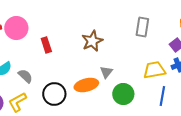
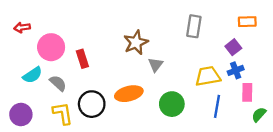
pink circle: (16, 28) -> (51, 47), moved
red rectangle: (46, 45) -> (82, 59), moved
gray triangle: (106, 72) -> (156, 65), moved
yellow L-shape: (17, 102) -> (63, 113), moved, turned 110

